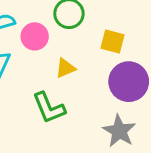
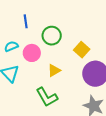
yellow square: (113, 41) -> (82, 50), turned 35

